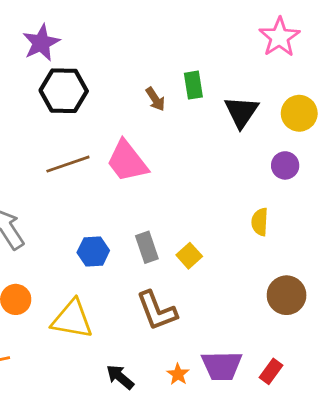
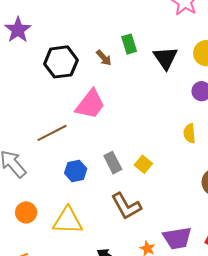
black hexagon: (64, 91) -> (61, 62), moved
pink trapezoid: (127, 161) -> (90, 104), turned -96
brown line: (68, 164) -> (52, 133), moved

